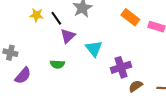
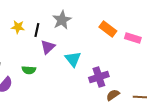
black line: (56, 18) -> (37, 30), turned 48
green semicircle: (57, 64) -> (29, 70), moved

